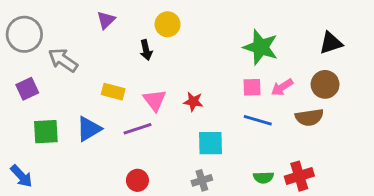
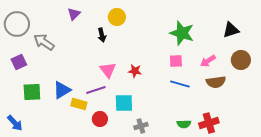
brown circle: (325, 84) -> (241, 60), moved
pink arrow: (282, 87) -> (208, 61), moved
yellow rectangle: (113, 92) -> (79, 104), moved
cyan square: (210, 143) -> (124, 103), moved
red circle: (137, 180) -> (100, 119), moved

